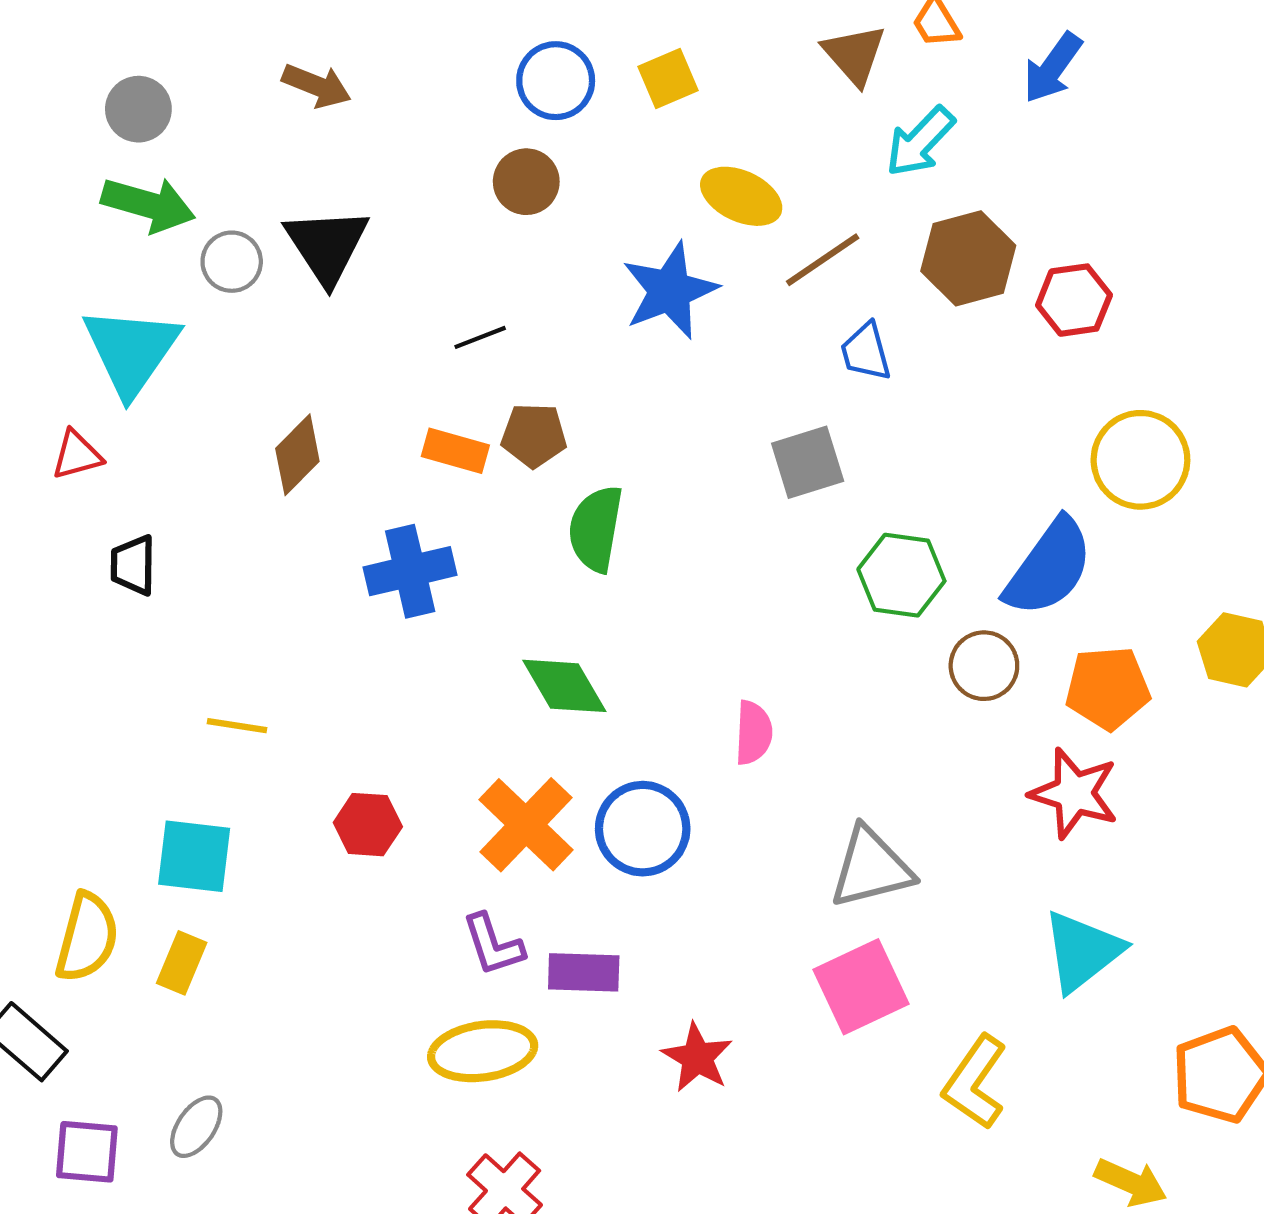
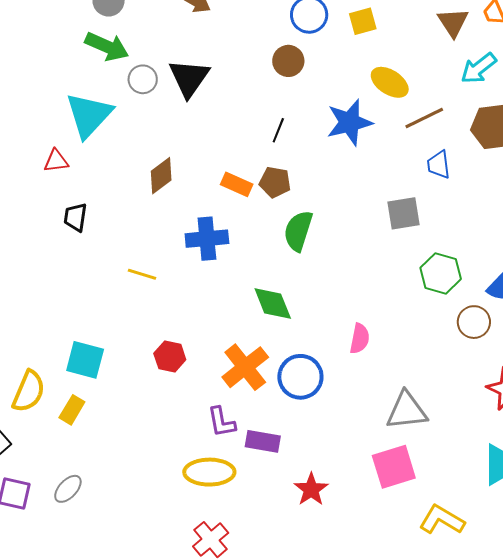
black line: (480, 337) -> (278, 130), moved, turned -55
yellow line: (237, 726) -> (142, 274), moved
yellow L-shape: (975, 1082) -> (442, 520), turned 78

